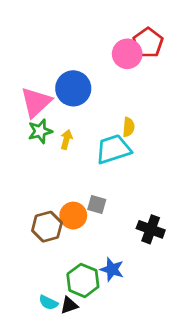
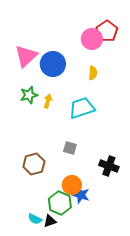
pink triangle: (36, 102) -> (26, 56), moved
yellow semicircle: (129, 127) -> (93, 73), moved
orange circle: (73, 216) -> (72, 185), moved

